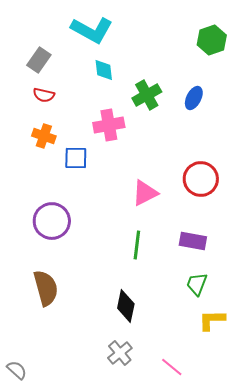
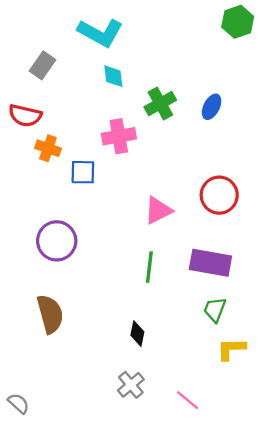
green hexagon: (212, 40) -> (238, 22), moved
red semicircle: (44, 95) -> (25, 115), moved, size x1.4
purple rectangle: (193, 241) -> (210, 263), size x1.4
black diamond: (126, 306) -> (137, 334), size x0.7

